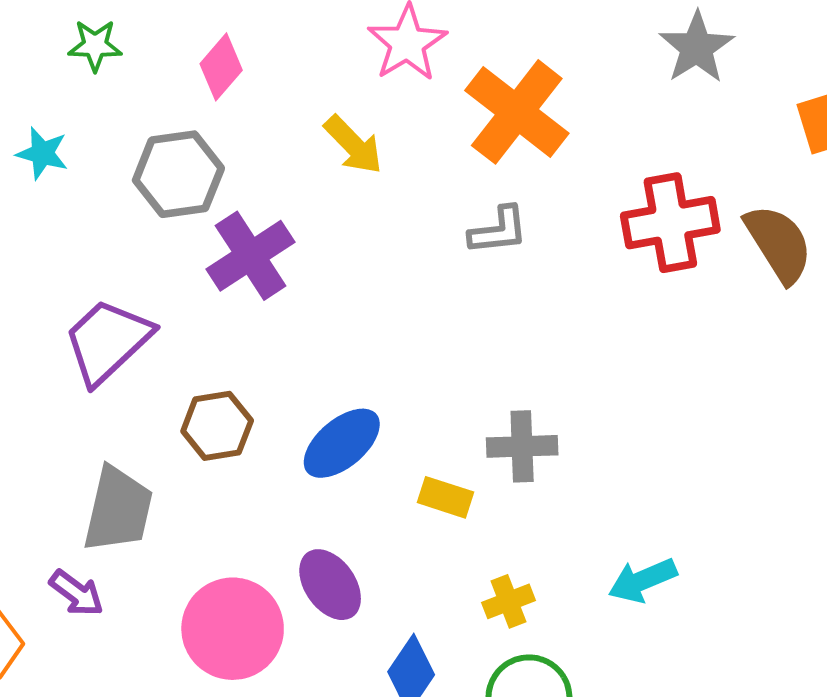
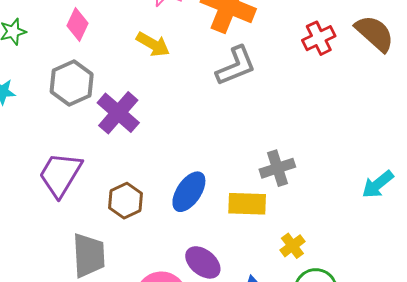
red cross: (670, 223) -> (319, 38), size x0.7
gray L-shape: (498, 231) -> (236, 66), size x1.4
yellow rectangle: (445, 497) -> (247, 204), size x1.4
cyan arrow: (643, 580) -> (378, 184), moved

